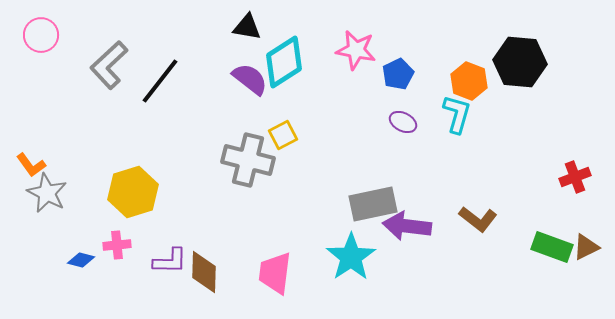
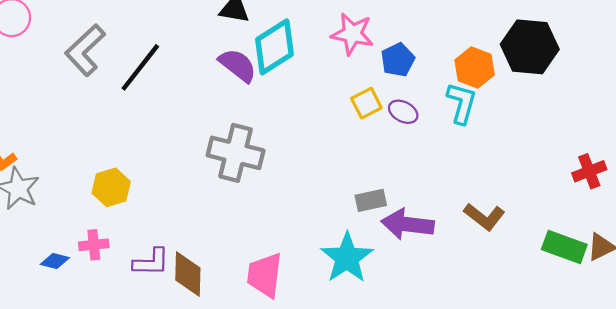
yellow square: (283, 135) -> (366, 103), moved
yellow hexagon: (133, 192) -> (111, 187), size x0.7
gray rectangle: (373, 204) -> (371, 200), size x0.6

